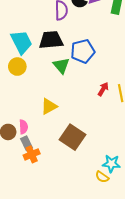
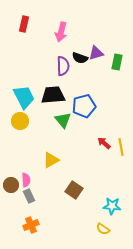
red arrow: (103, 89) -> (104, 143), turned -80
brown square: (73, 137) -> (74, 190), size x0.7
orange cross: (32, 154) -> (31, 225), moved
cyan star: (111, 164) -> (112, 206), moved

